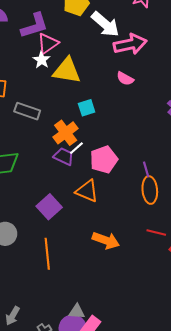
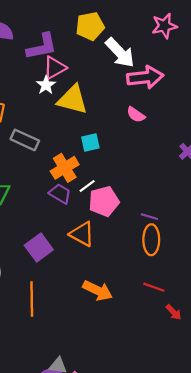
white line: (76, 148) -> (87, 186), moved
purple line: (146, 169) -> (149, 217), turned -63

